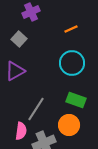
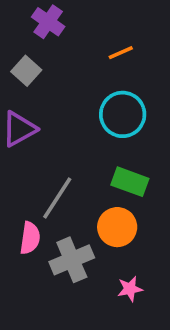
purple cross: (31, 12) -> (48, 22), turned -30

